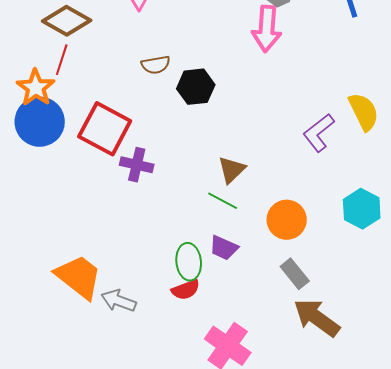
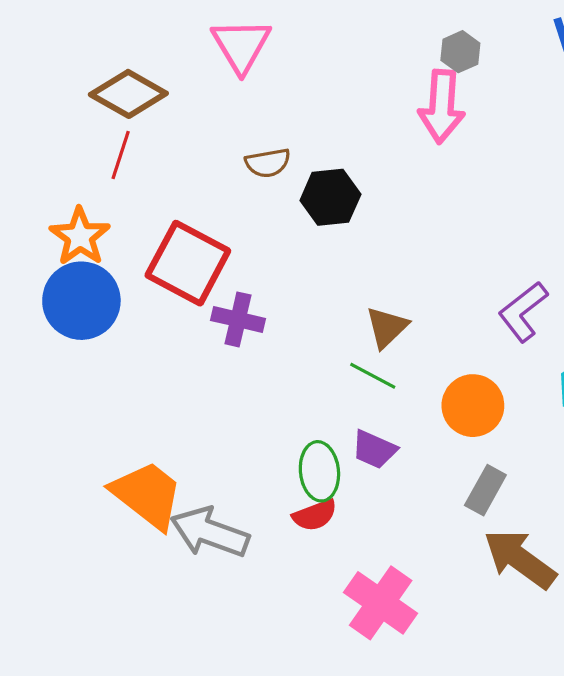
orange star: (36, 88) -> (80, 236), moved
blue circle: (40, 122) -> (81, 301), moved
purple L-shape: (319, 133) -> (523, 312), moved
gray rectangle: (295, 274) -> (485, 490), turned 68
gray arrow: (119, 301) -> (210, 532), size x1.4

